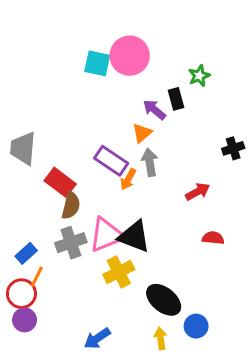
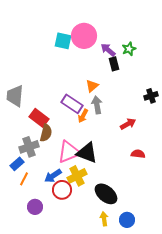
purple arrow: (154, 110) -> (108, 50), moved
gray cross: (71, 243) -> (29, 147), moved
red circle: (21, 294) -> (62, 190), moved
purple circle: (25, 320) -> (35, 207), moved
blue circle: (196, 326) -> (127, 220), moved
blue arrow: (97, 338) -> (53, 176), moved

